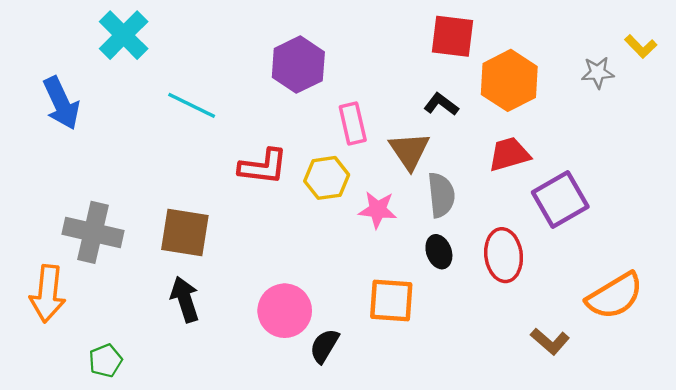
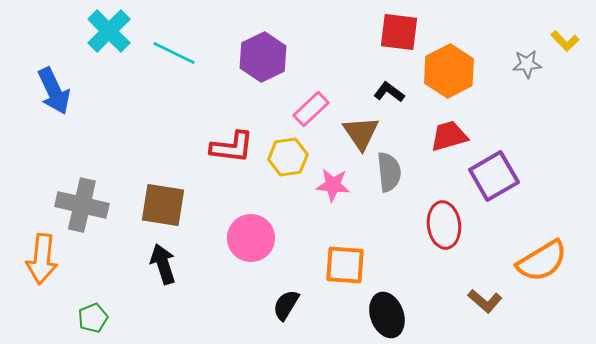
cyan line: (192, 105) -> (174, 53), moved
pink rectangle: (353, 124) -> (311, 109), turned 60
black ellipse: (439, 252) -> (387, 315), moved, size x1.5
pink circle: (285, 311) -> (251, 238), moved

